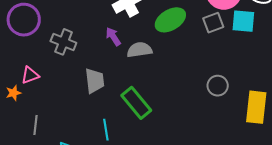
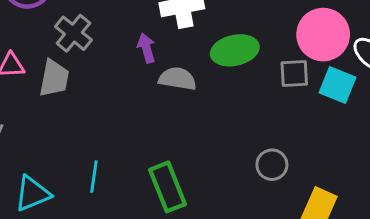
gray trapezoid: (95, 81) -> (54, 78), moved
green rectangle: (136, 103) -> (167, 187), moved

